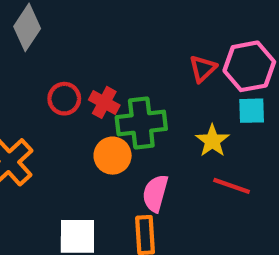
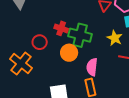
red circle: (64, 99) -> (40, 42), moved
green cross: (141, 123) -> (80, 35), turned 30

